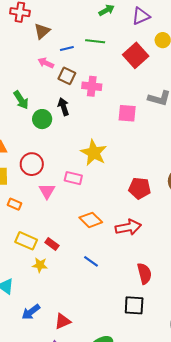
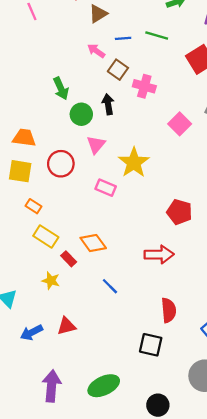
pink square: (127, 113) -> (180, 124), turned 30
pink triangle: (47, 191) -> (96, 145), moved
orange diamond: (91, 220) -> (93, 243), moved
yellow rectangle: (26, 241) -> (46, 236), moved
red triangle: (63, 321) -> (66, 326), moved

